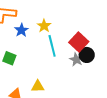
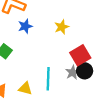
yellow star: (44, 26) -> (62, 27), moved
cyan line: (52, 46) -> (48, 79), moved

